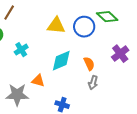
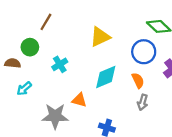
yellow triangle: (56, 26) -> (100, 37), turned -30
blue circle: (84, 27) -> (144, 52), moved

